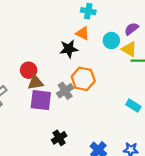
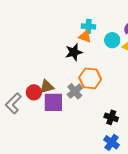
cyan cross: (88, 11) -> (88, 26), moved
red circle: (29, 70) -> (34, 92), moved
black cross: (59, 138) -> (111, 117), moved, turned -32

